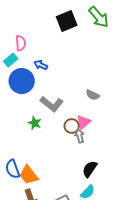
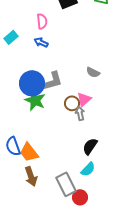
pink semicircle: (21, 43) -> (42, 21), moved
blue circle: (22, 81) -> (32, 83), moved
gray L-shape: (52, 104) -> (52, 81), turned -55
green star: (35, 123) -> (35, 100), size x1.5

